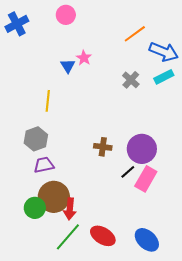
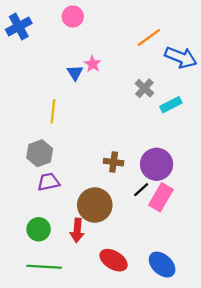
cyan rectangle: (164, 77) -> (171, 105), moved
brown circle: (54, 197) -> (95, 205), moved
green line: (68, 237) -> (44, 267), moved, turned 52

